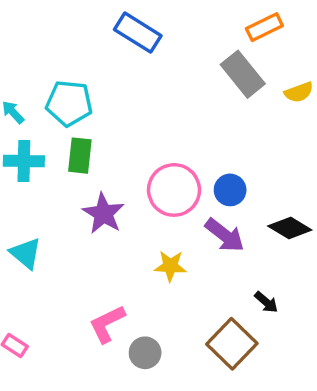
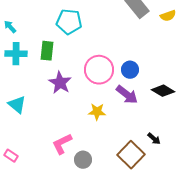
cyan pentagon: (69, 103) -> (69, 22), moved
black arrow: (266, 302) -> (154, 139), moved

